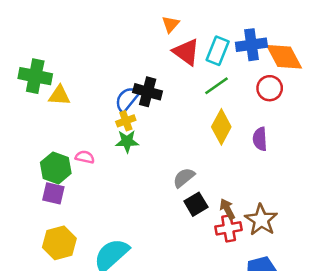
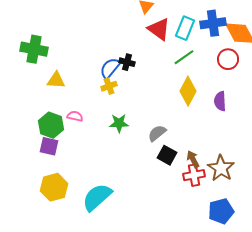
black cross: (148, 92) -> (127, 62), size x0.7
yellow triangle: (59, 95) -> (56, 80), moved
green star: (127, 141) -> (119, 123), moved
black square: (196, 204) -> (167, 155), turned -30

